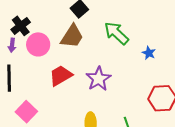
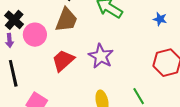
blue star: (149, 53) -> (160, 19), moved

